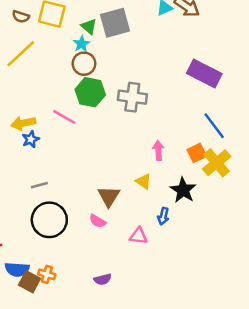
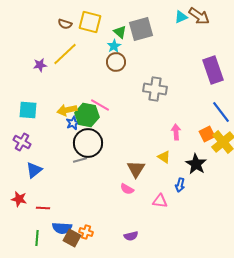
purple rectangle: (204, 74) -> (213, 70), turned 44
green hexagon: (90, 92) -> (87, 115), moved
black circle: (49, 220) -> (88, 143), moved

